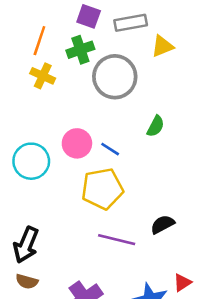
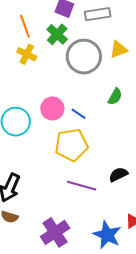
orange line: (39, 41) -> (25, 26), turned -40
yellow triangle: (162, 46) -> (119, 49), moved
green cross: (80, 50) -> (57, 34), turned -30

